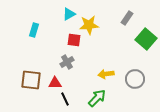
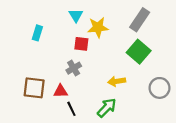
cyan triangle: (69, 14) -> (76, 15), turned -32
gray rectangle: (127, 18) -> (140, 20), size x1.5
green square: (146, 39) -> (139, 52), moved
gray circle: (135, 79) -> (160, 88), moved

